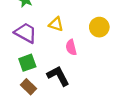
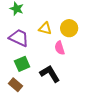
yellow circle: (99, 27) -> (69, 28), moved
brown rectangle: (29, 87) -> (16, 85), moved

